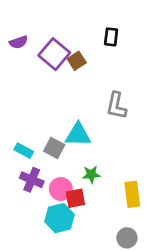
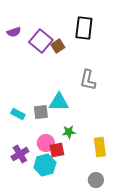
black rectangle: (111, 37) -> (84, 28), size x1.6
gray square: (54, 148) -> (41, 112), turned -35
purple cross: (32, 180) -> (20, 154), moved, turned 36

